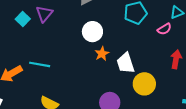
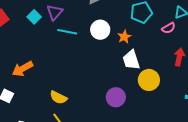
orange star: (102, 54) -> (124, 37), moved
cyan line: (40, 64) -> (67, 32), moved

